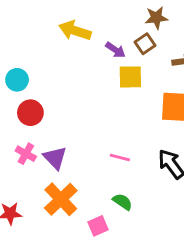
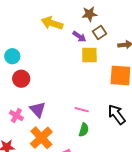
brown star: (156, 18) -> (89, 14), moved
pink cross: (26, 154) -> (16, 115), moved
green semicircle: (123, 202) -> (84, 130), moved, turned 72

